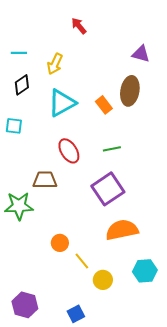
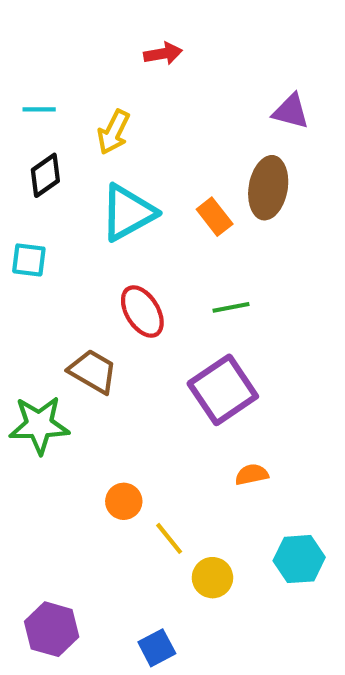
red arrow: (79, 26) -> (163, 54), turned 120
brown trapezoid: (45, 180) -> (93, 371), turned 30
orange semicircle: (122, 230) -> (252, 474), size x0.5

